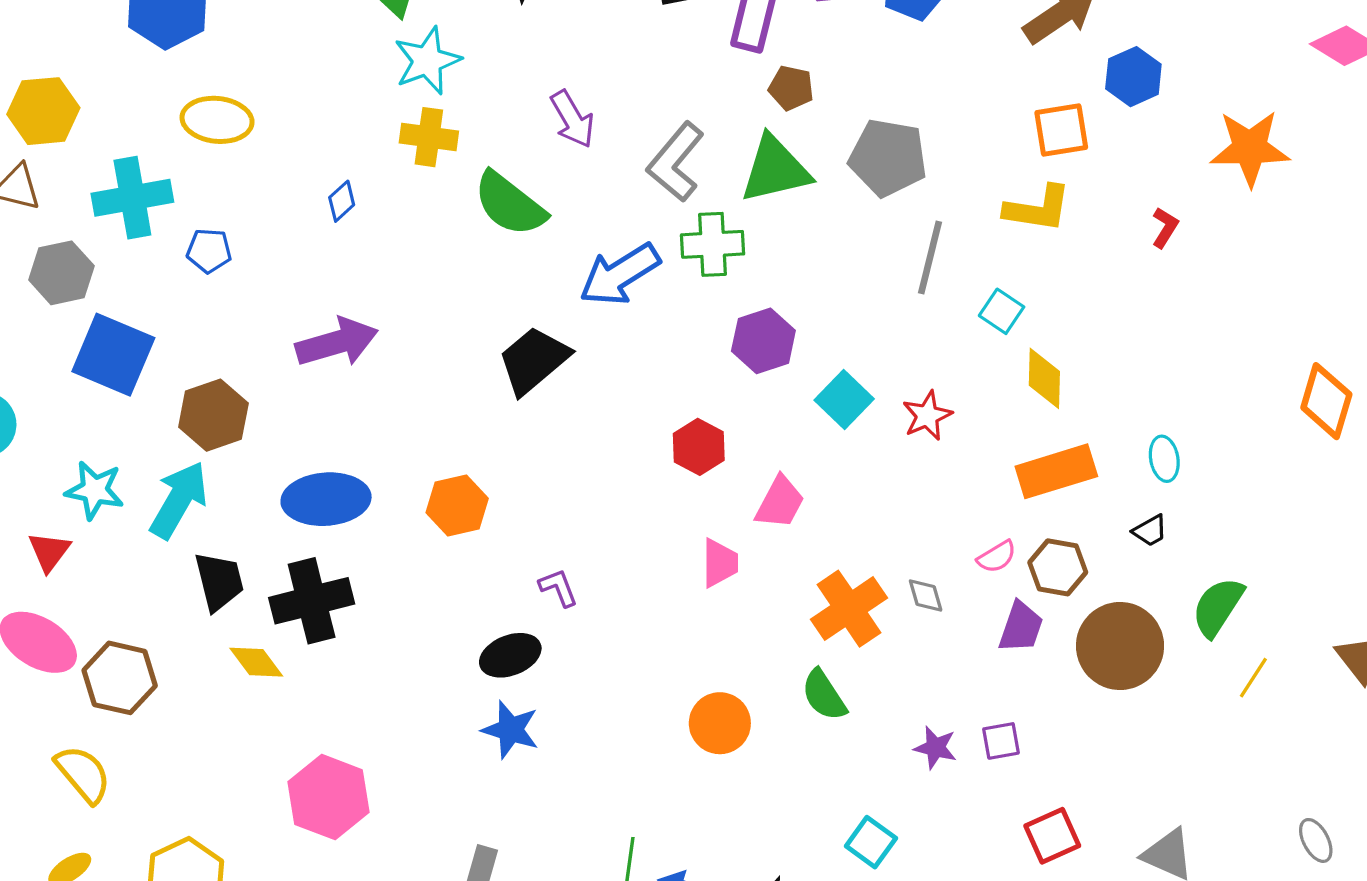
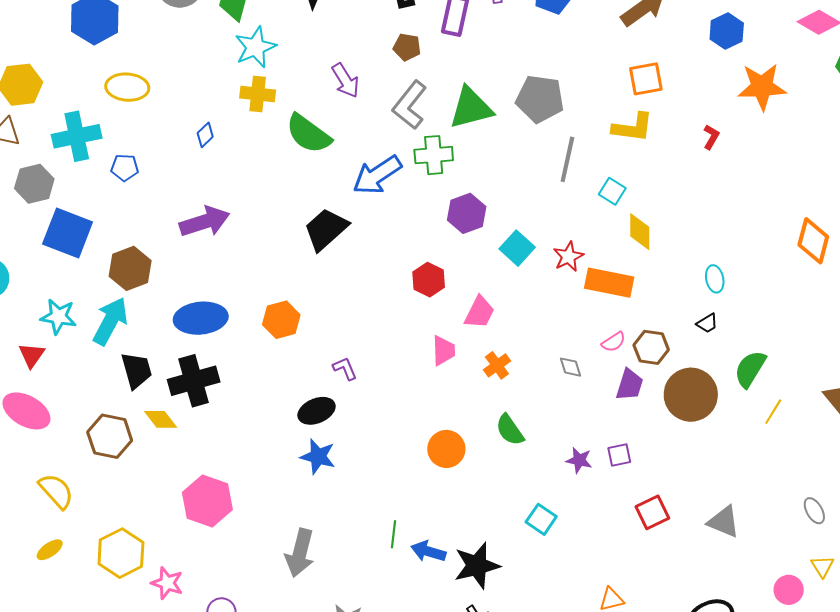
blue hexagon: (1133, 77) -> (727, 31), moved
brown pentagon: (791, 88) -> (407, 47), moved
orange rectangle: (1056, 471) -> (609, 283), moved, turned 30
orange cross: (849, 609) -> (497, 365), moved, size x0.6
brown hexagon: (120, 678) -> (110, 436), moved

